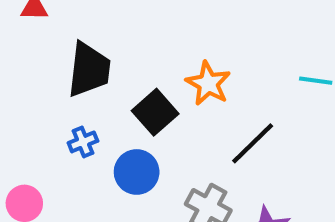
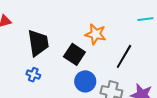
blue cross: (83, 142) -> (33, 75), moved, turned -32
blue circle: (137, 172) -> (85, 81), moved

